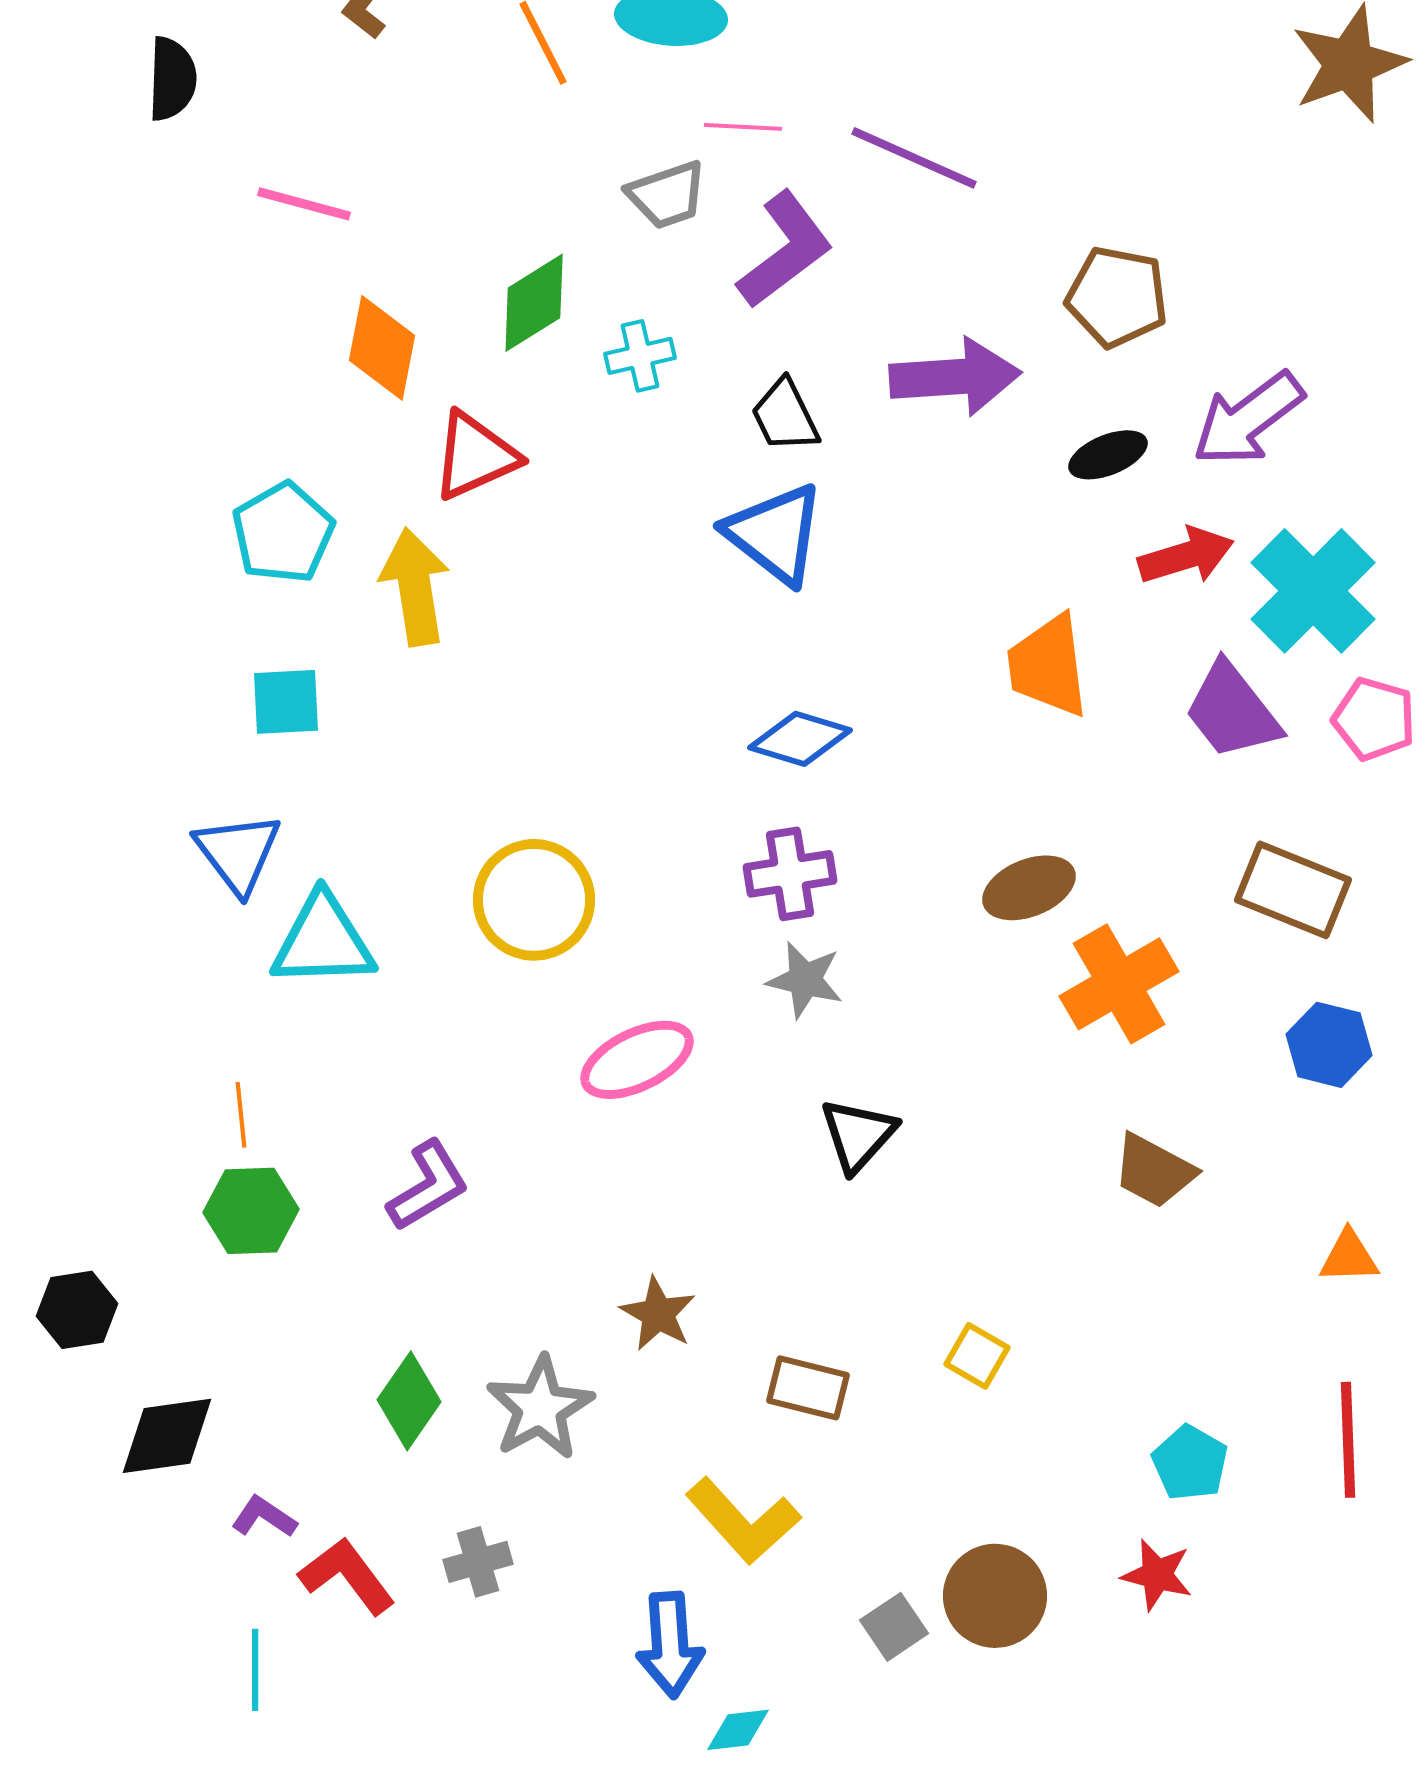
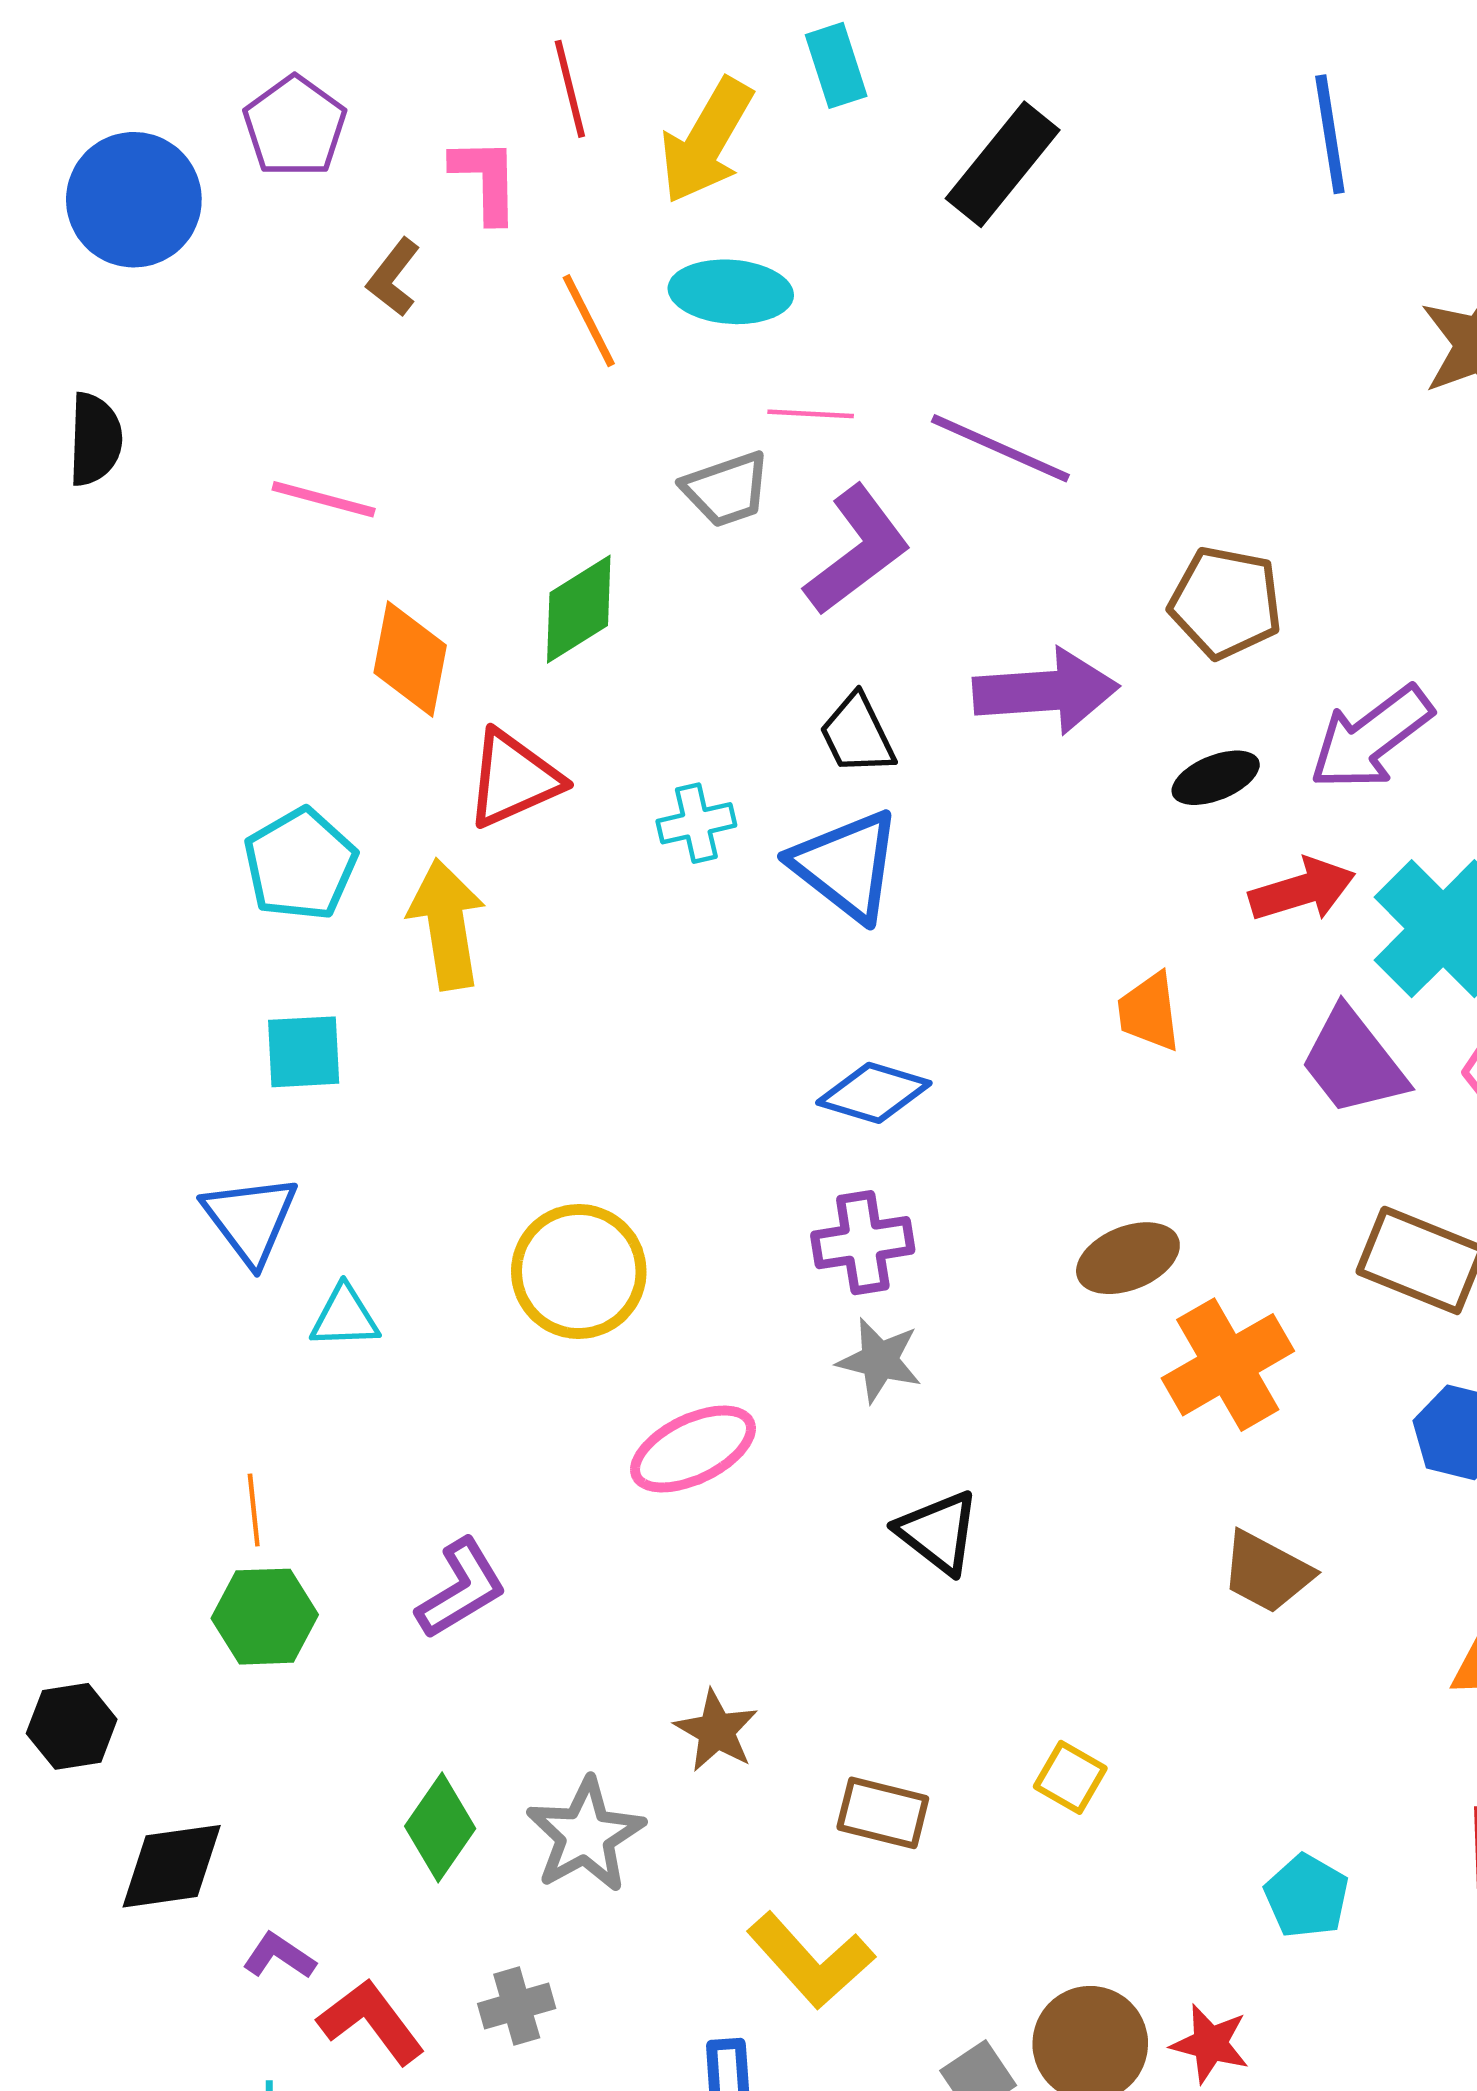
black semicircle: (172, 79) -> (95, 439), moved
cyan cross: (640, 356) -> (696, 823), moved
orange trapezoid: (1048, 666) -> (1149, 1012), size x0.7
cyan triangle: (323, 941) -> (345, 1317), size x0.6
black triangle: (858, 1135) -> (938, 1532), turned -34
red star: (1157, 1575) -> (1210, 2044), moved

